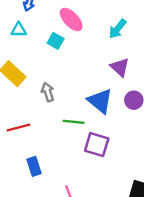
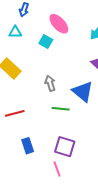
gray arrow: (48, 92) -> (50, 83), moved
purple square: (97, 145) -> (65, 147), moved

